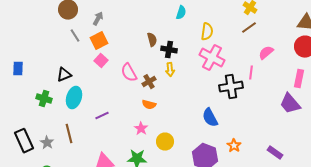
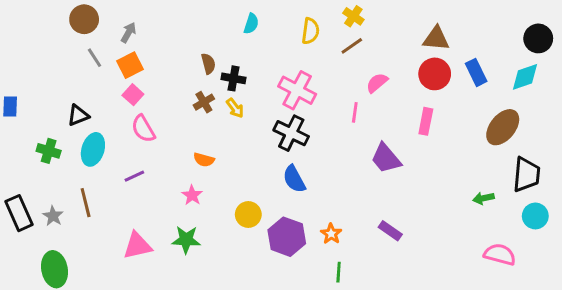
yellow semicircle: (207, 32) -> (310, 31), moved
yellow arrow: (170, 70) -> (235, 108), turned -32
pink semicircle: (129, 73) -> (143, 129), moved
brown cross: (149, 82) -> (204, 102), moved
black cross: (231, 87) -> (291, 133), moved, turned 35
purple trapezoid: (290, 104) -> (386, 158), moved
yellow circle: (165, 142) -> (248, 214), moved
orange star: (234, 146) -> (331, 234), moved

